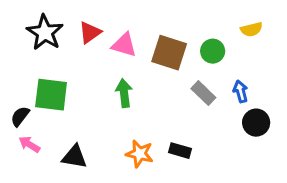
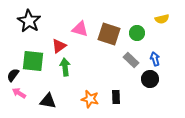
red triangle: (90, 32) -> (59, 46), moved
green arrow: (124, 93) -> (65, 67), moved
black circle: (256, 123) -> (150, 79), moved
black rectangle: (180, 151) -> (116, 97), turned 72

